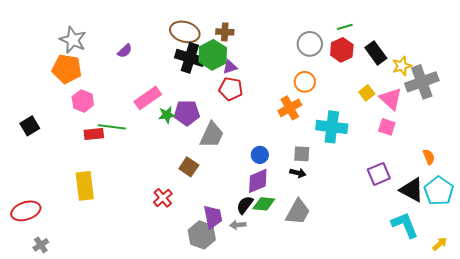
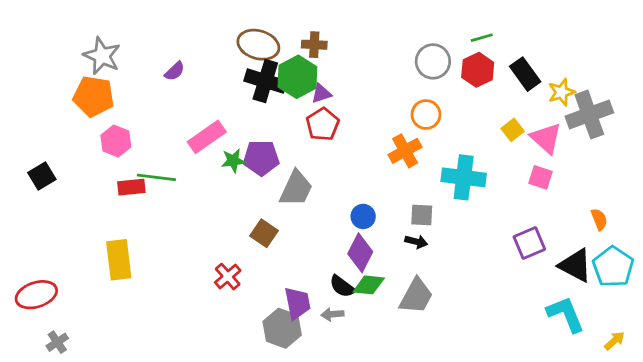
red pentagon: (231, 89) -> (323, 124), turned 30
purple diamond: (258, 181) -> (360, 253), turned -40
black semicircle: (245, 205) -> (342, 286), turned -90

